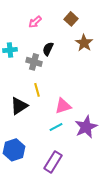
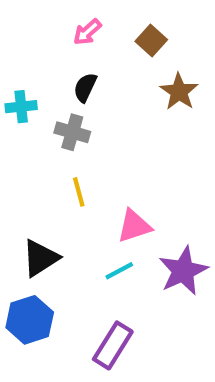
pink arrow: (35, 22) -> (87, 32), moved
black semicircle: (48, 49) -> (85, 87), moved
black triangle: (19, 106) -> (40, 258), moved

